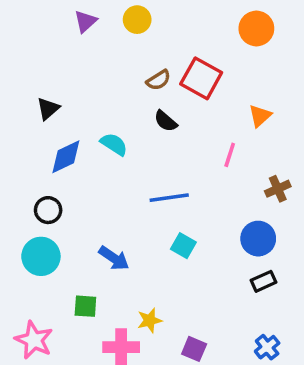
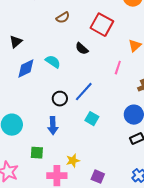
brown semicircle: (158, 80) -> (63, 18), moved
blue line: (169, 198) -> (84, 92), turned -40
black circle: (48, 210) -> (60, 99), moved
blue arrow: (114, 258) -> (53, 126), turned 54

